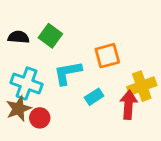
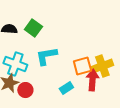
orange square: (107, 56) -> (82, 66), moved
cyan rectangle: (94, 97) -> (66, 88), moved

